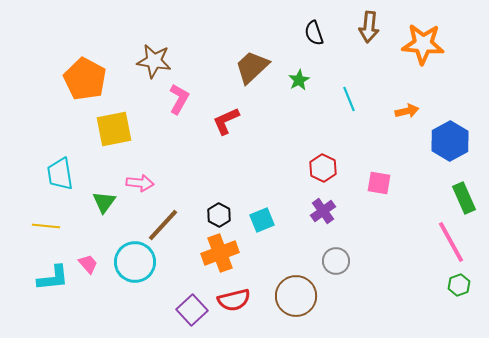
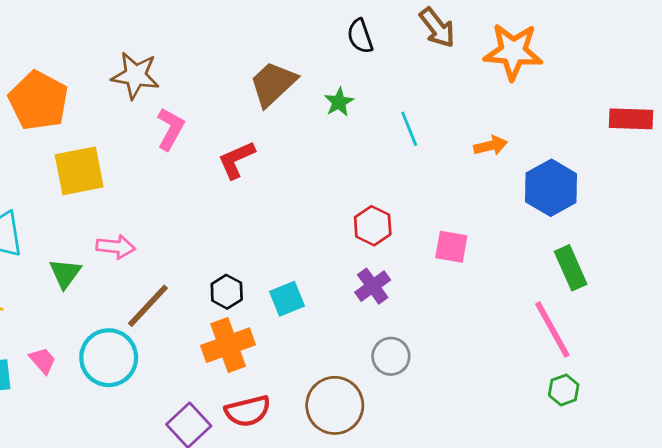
brown arrow: (369, 27) -> (437, 28), turned -44

